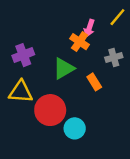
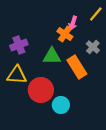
gray cross: (114, 57) -> (93, 47), turned -32
green triangle: (64, 68) -> (52, 56), turned 30
orange rectangle: (94, 82) -> (77, 67), size x1.6

